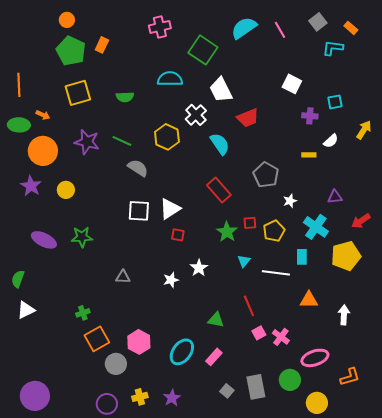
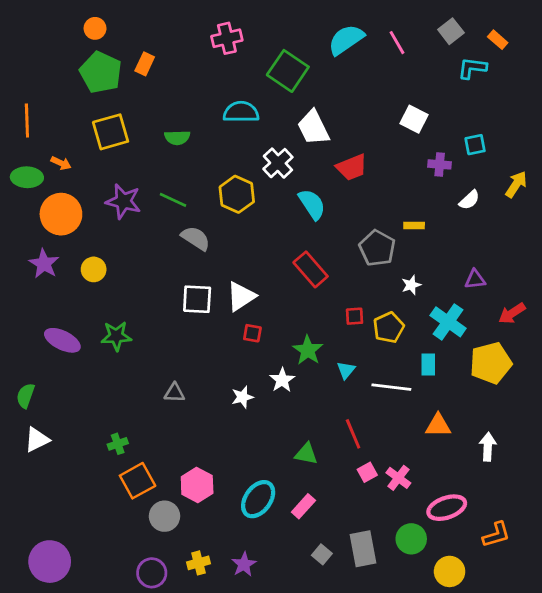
yellow rectangle: (309, 155) -> (414, 225), moved
green star: (227, 232) -> (308, 350), moved

